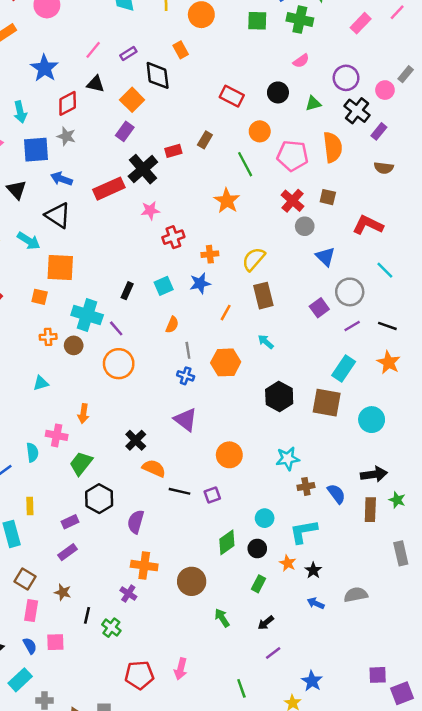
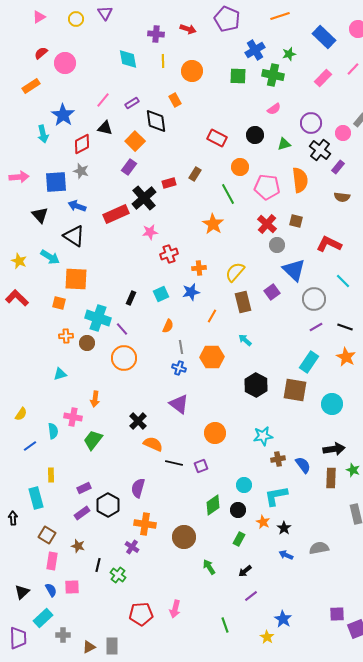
cyan arrow: (20, 112) -> (43, 134), moved
blue triangle: (325, 257) -> (294, 270), size x1.4
purple square: (319, 308) -> (272, 292), moved
black hexagon: (99, 499) -> (108, 505), moved

